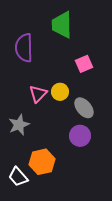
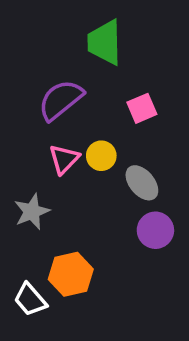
purple semicircle: (24, 48) -> (61, 100), moved, turned 52
purple circle: (80, 136) -> (155, 230), moved

